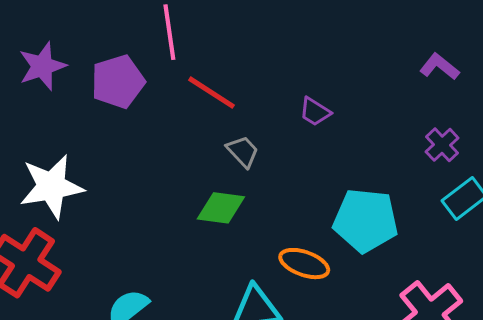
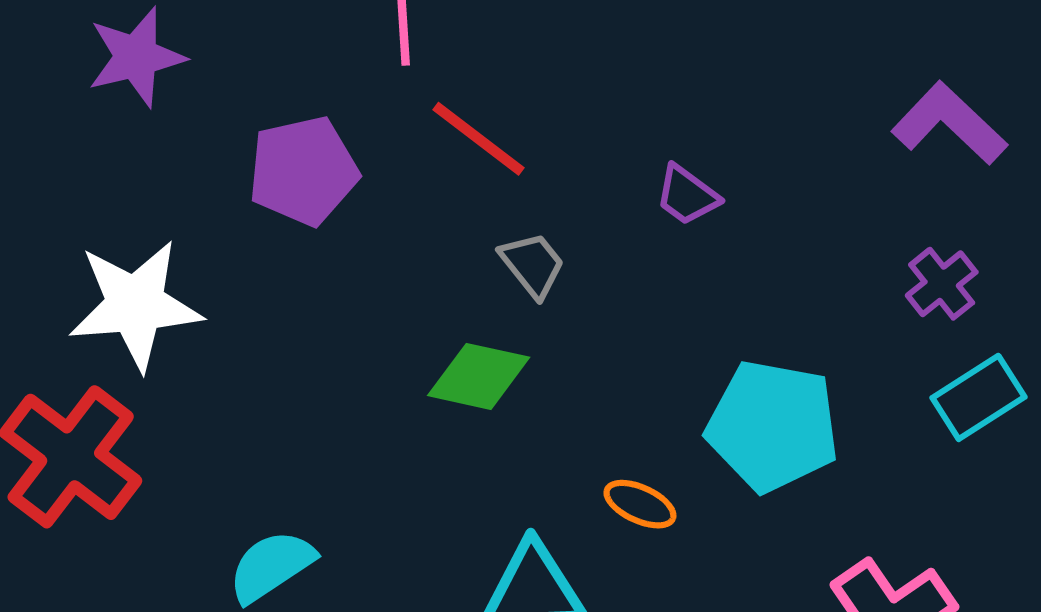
purple L-shape: (439, 67) -> (949, 123), size x1.4
purple pentagon: (118, 82) -> (303, 171), moved
orange ellipse: (304, 264) -> (640, 504), size x0.7

